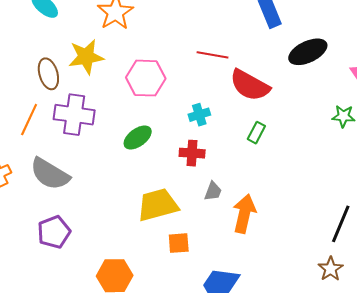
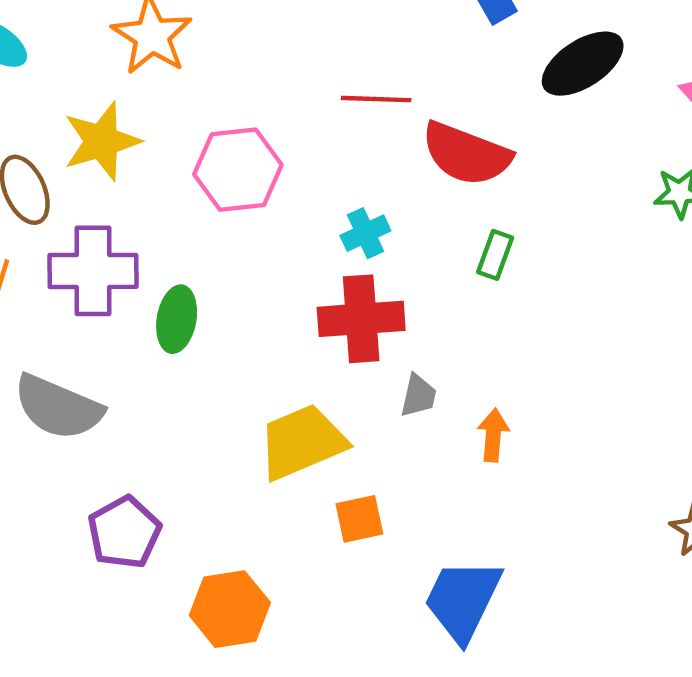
green ellipse: (138, 137) -> (177, 319), moved, turned -36
red cross: (192, 153) -> (361, 319), size x1.5
orange arrow: (244, 214) -> (493, 435), size x0.6
purple pentagon: (54, 232) -> (124, 532), moved

